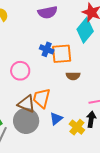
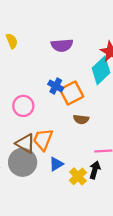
orange square: (62, 54) -> (72, 93), turned -30

